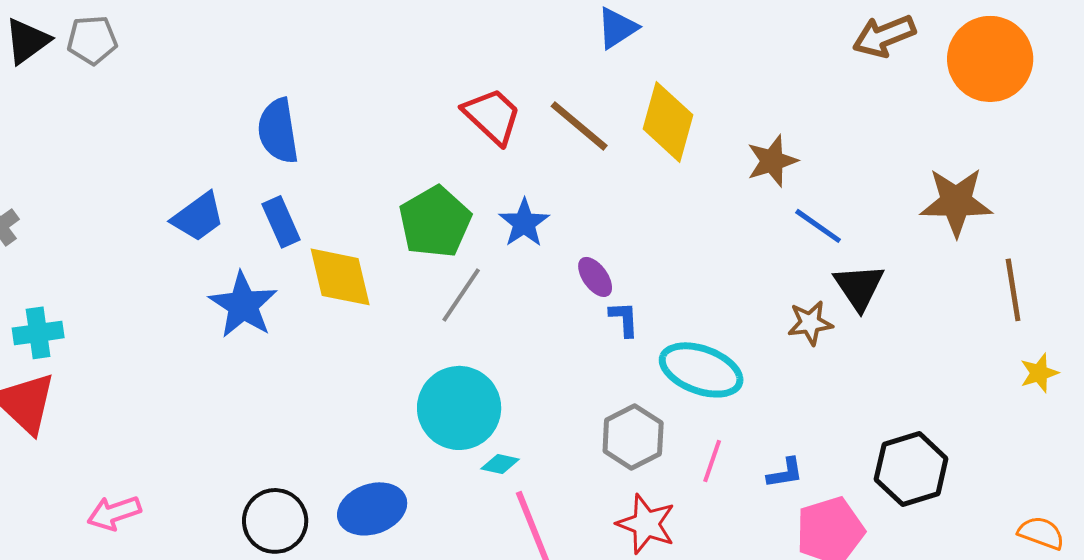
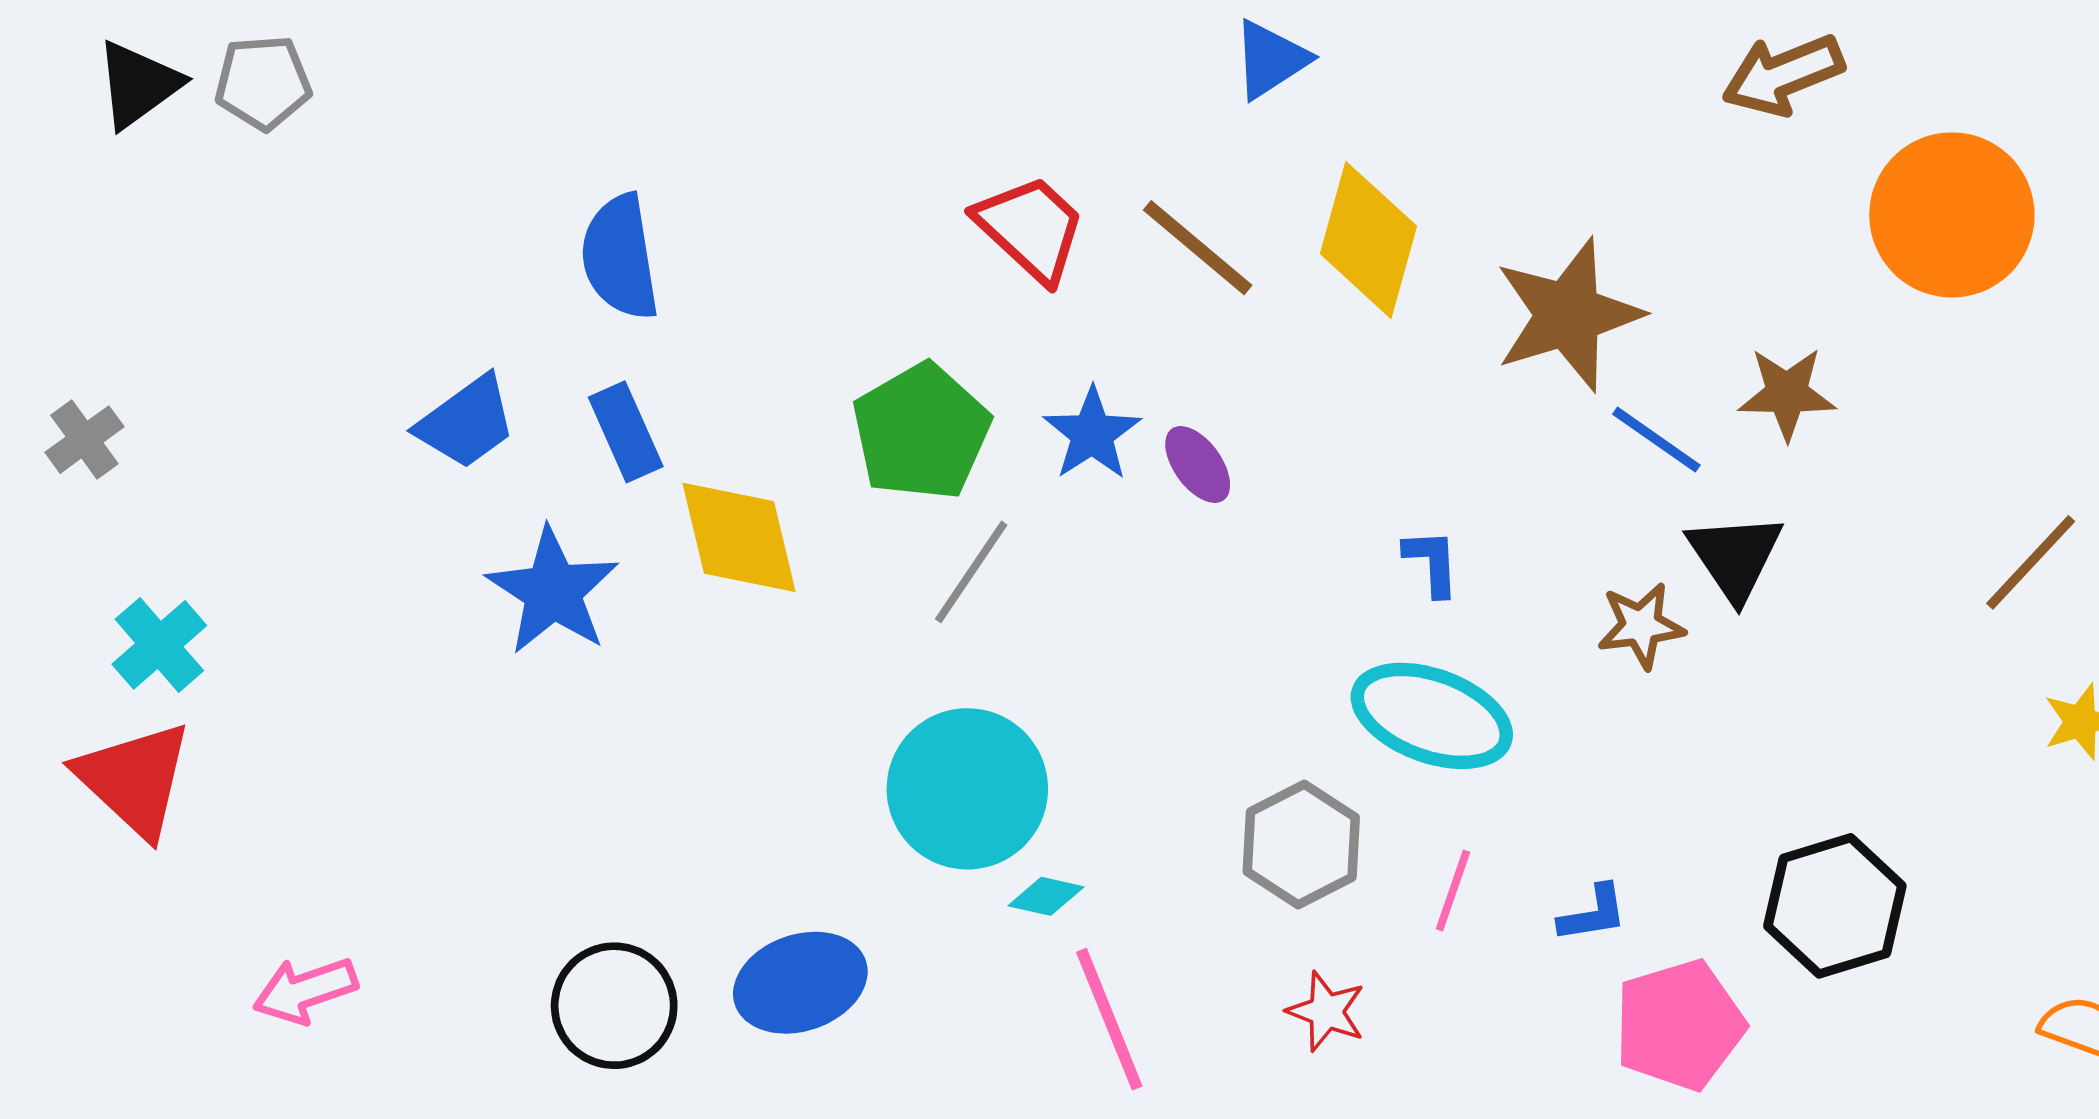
orange circle: (990, 59) -> (1952, 215), moved
brown star: (772, 161) -> (1568, 315), size x1.5
brown star: (956, 202) -> (1787, 393), moved, size x0.7
purple ellipse: (595, 277) -> (1198, 464), moved
brown line: (1013, 290) -> (2031, 562), turned 52
blue L-shape: (624, 319) -> (1432, 562), moved
cyan cross: (38, 333) -> (159, 645), turned -33
red star: (646, 524) -> (1326, 1011), size x0.7

